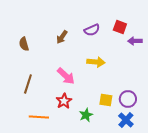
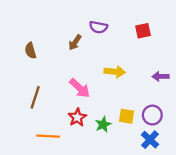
red square: (120, 27) -> (143, 31), turned -32
purple semicircle: (92, 30) -> (98, 27), moved, turned 35
purple arrow: (135, 41) -> (161, 76), moved
green star: (86, 115) -> (103, 124), moved

